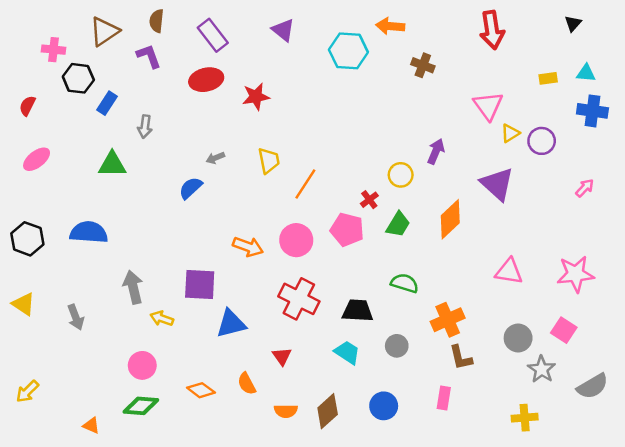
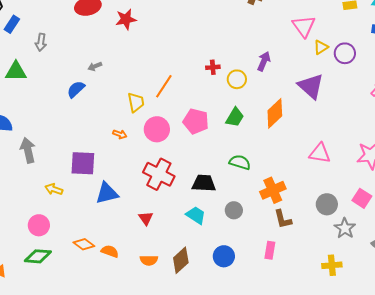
yellow trapezoid: (269, 161) -> (136, 102), moved
red cross: (369, 200) -> (213, 67), moved, turned 32
orange arrow: (248, 247) -> (120, 134), size x0.6
gray arrow: (133, 287) -> (28, 150), moved
orange semicircle: (247, 384) -> (110, 251), moved, turned 138

